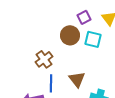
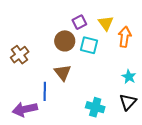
brown cross: (44, 59) -> (20, 55), moved
brown triangle: (77, 79) -> (63, 73), moved

